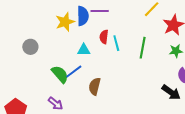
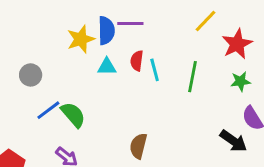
cyan triangle: (84, 50) -> (107, 67), moved
blue line: (74, 71) -> (48, 110), moved
brown semicircle: (95, 86) -> (138, 146), moved

